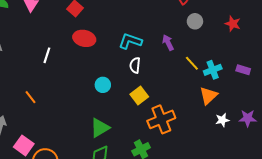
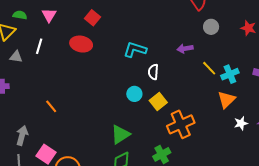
red ellipse: (84, 38) -> (81, 44), moved
cyan L-shape: (130, 41) -> (135, 50), moved
purple arrow: (168, 43) -> (185, 49), turned -70
white line: (47, 55) -> (39, 46), moved
cyan circle: (103, 85) -> (134, 94), moved

